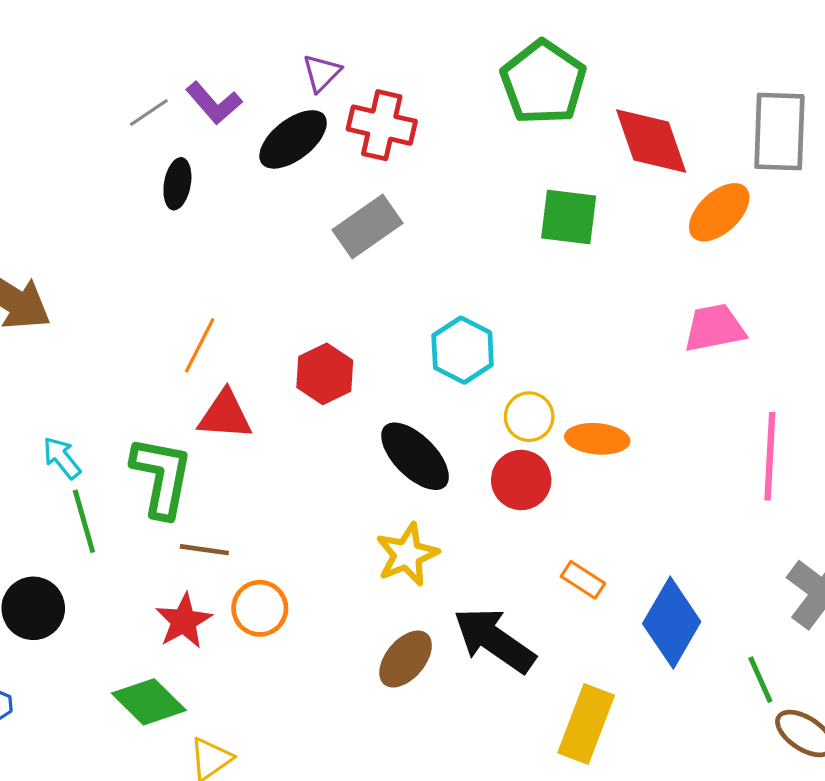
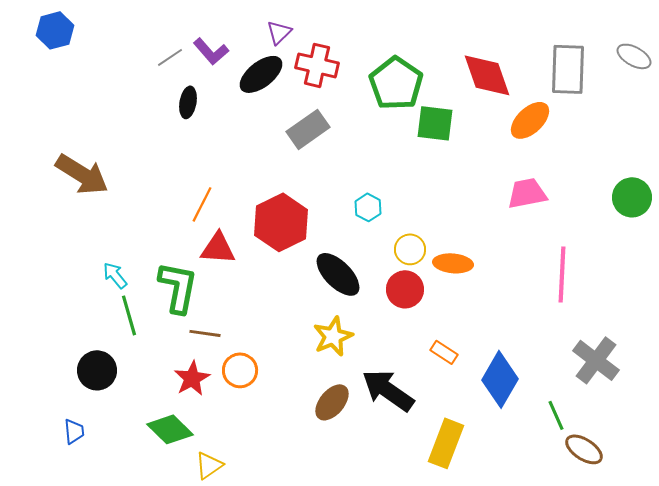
green pentagon: (543, 82) -> (396, 83), moved
cyan hexagon: (463, 350) -> (368, 207), size x0.7
red hexagon: (325, 374) -> (281, 222), size x1.5

